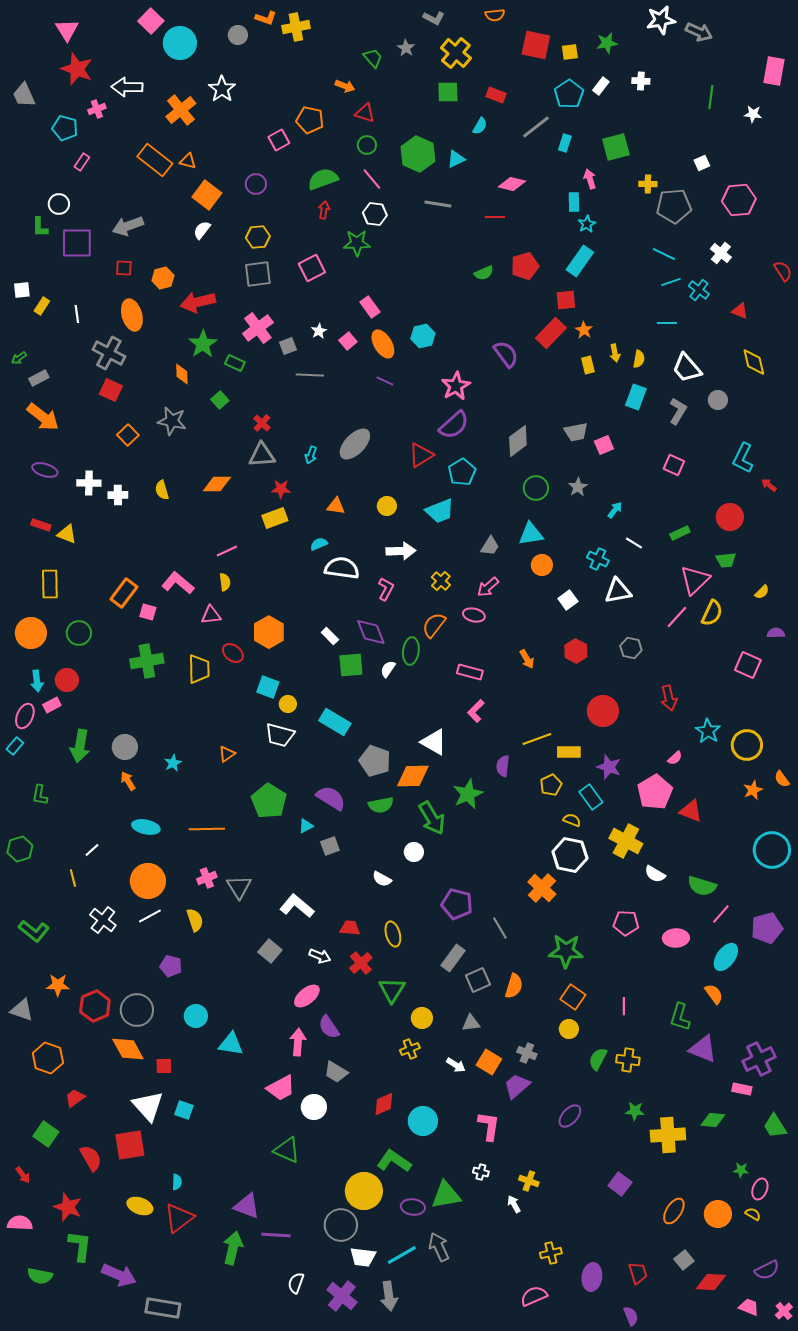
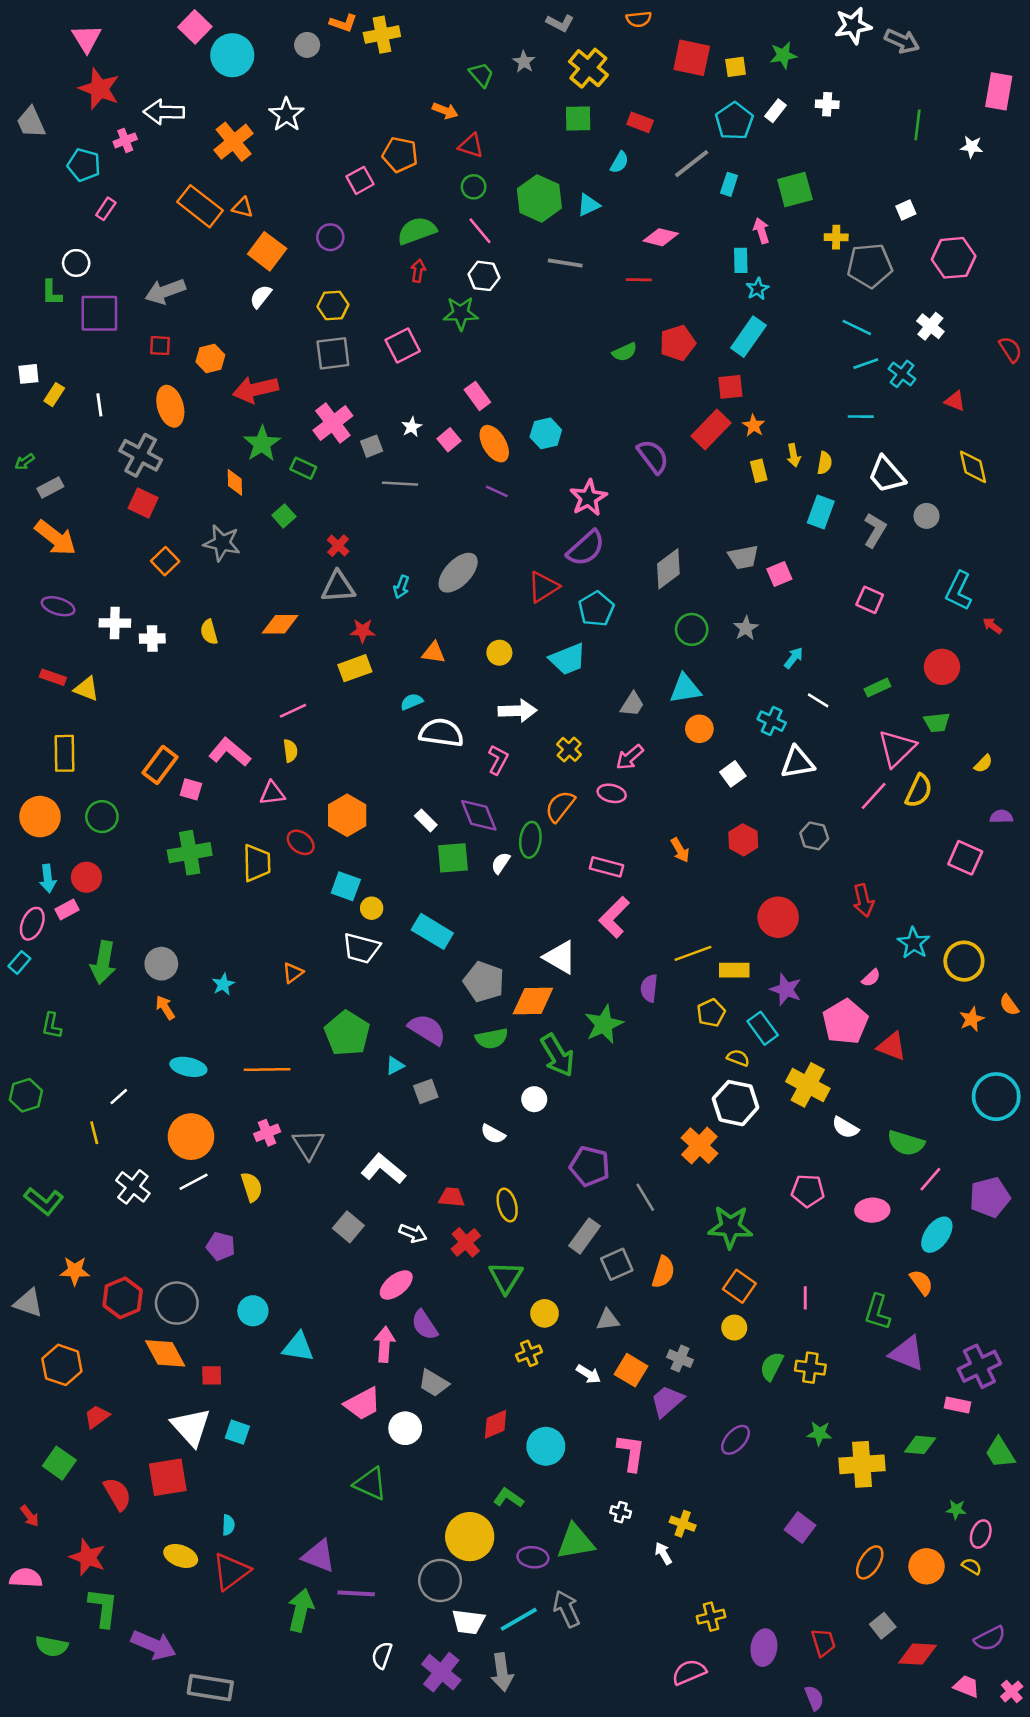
pink L-shape: (476, 711) -> (614, 917), size x1.4
green L-shape: (394, 1161) -> (508, 1498), size x0.7

